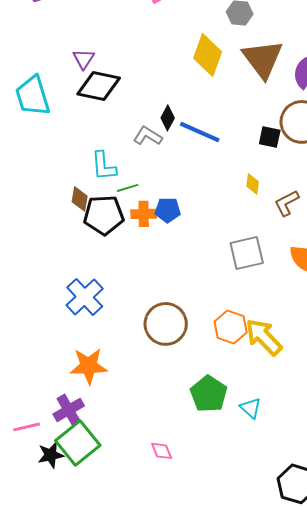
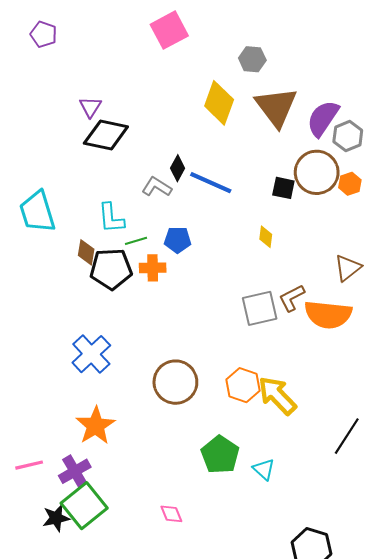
cyan trapezoid: (33, 96) -> (37, 212), moved
brown L-shape: (287, 203) -> (292, 298), moved
blue pentagon: (168, 210) -> (178, 240), moved
orange star: (89, 366) -> (96, 426), turned -30
pink line: (27, 427) -> (29, 465), moved

